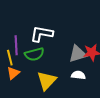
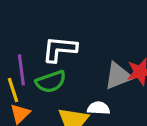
white semicircle: (78, 75) -> (98, 108), moved

